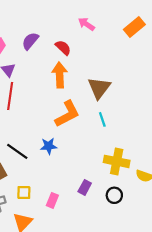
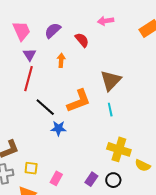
pink arrow: (86, 24) -> (106, 21), turned -49
orange arrow: (60, 75) -> (61, 60), moved, size x0.6
black line: (17, 151) -> (45, 107), moved
purple rectangle: (85, 187) -> (91, 179), moved

